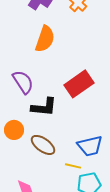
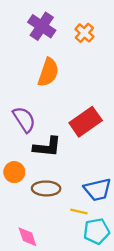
brown ellipse: (43, 145) -> (46, 188), turned -35

